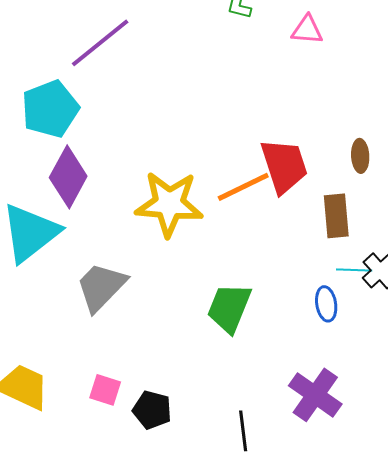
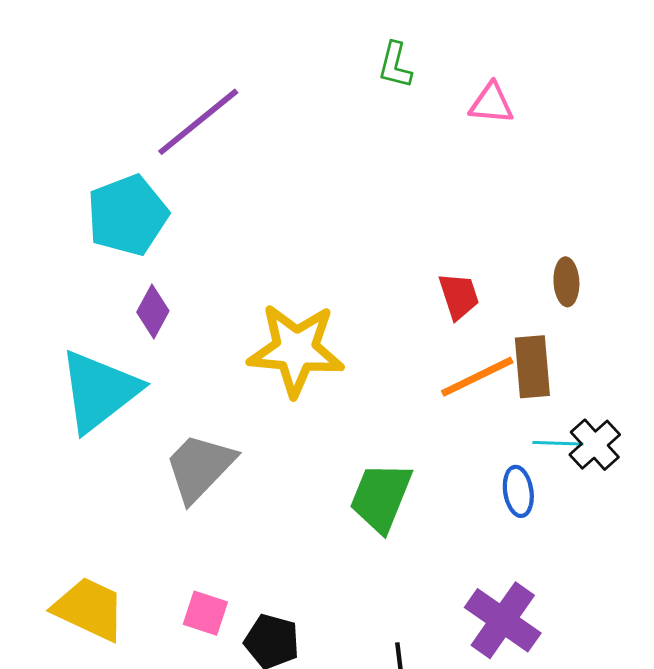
red trapezoid: (284, 166) -> (459, 296), size x0.6
purple diamond: (68, 177) -> (153, 312), size x0.6
orange line: (243, 187) -> (477, 377), moved

